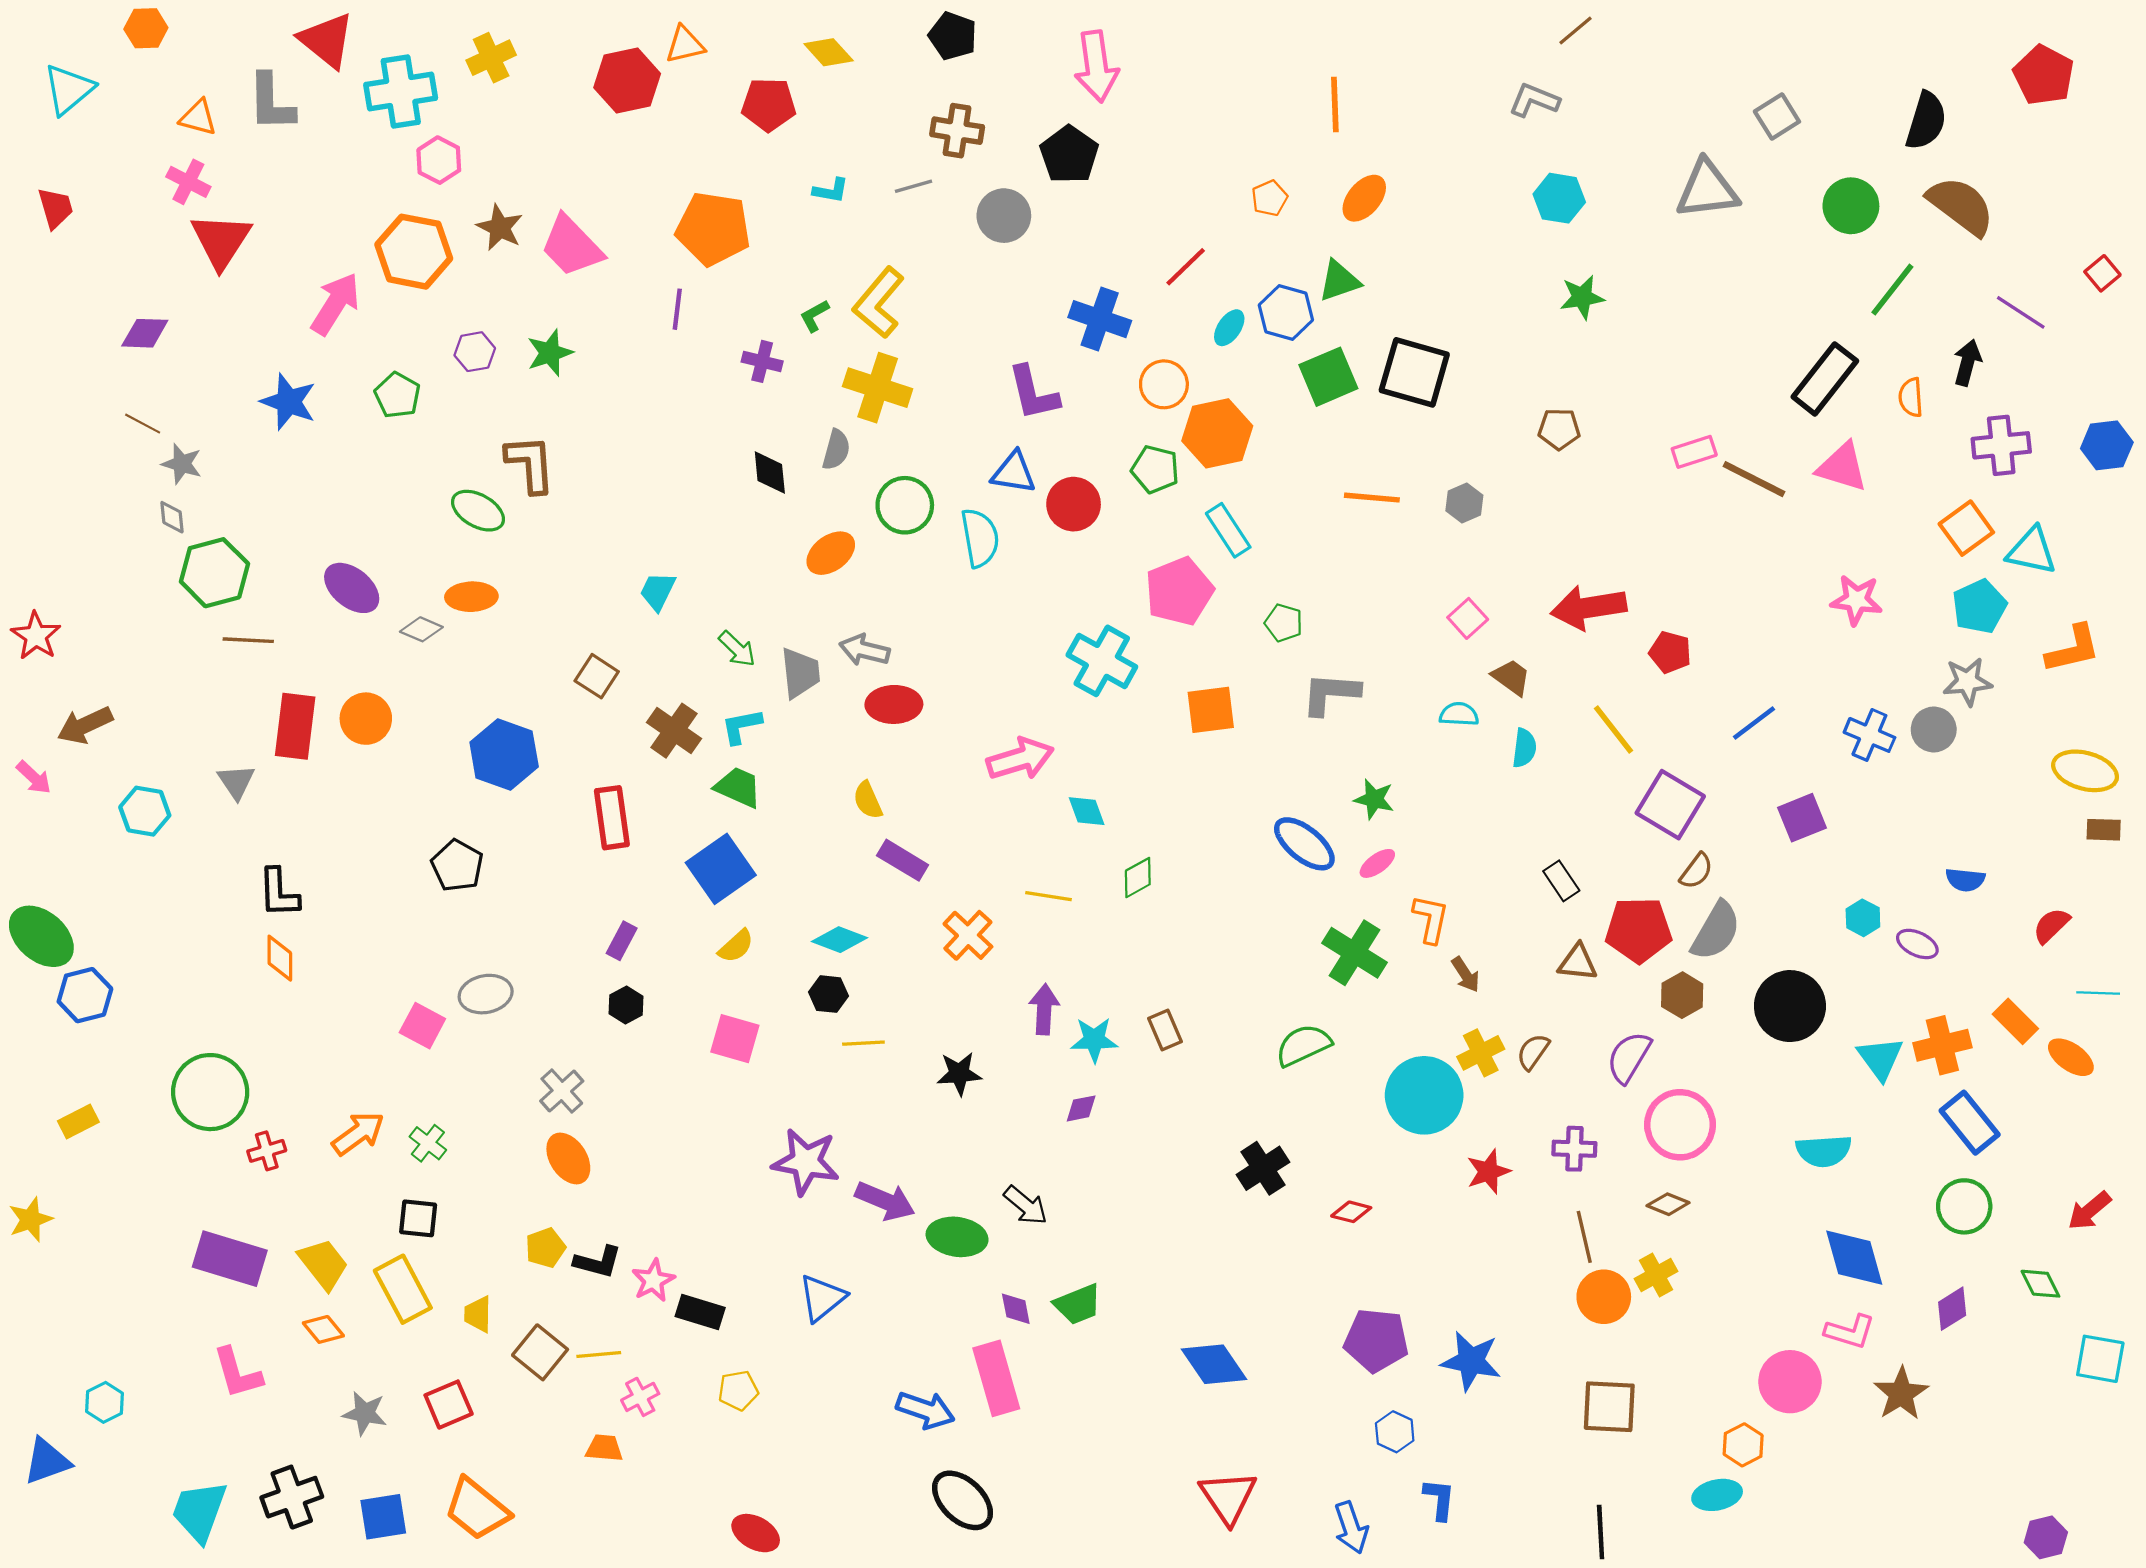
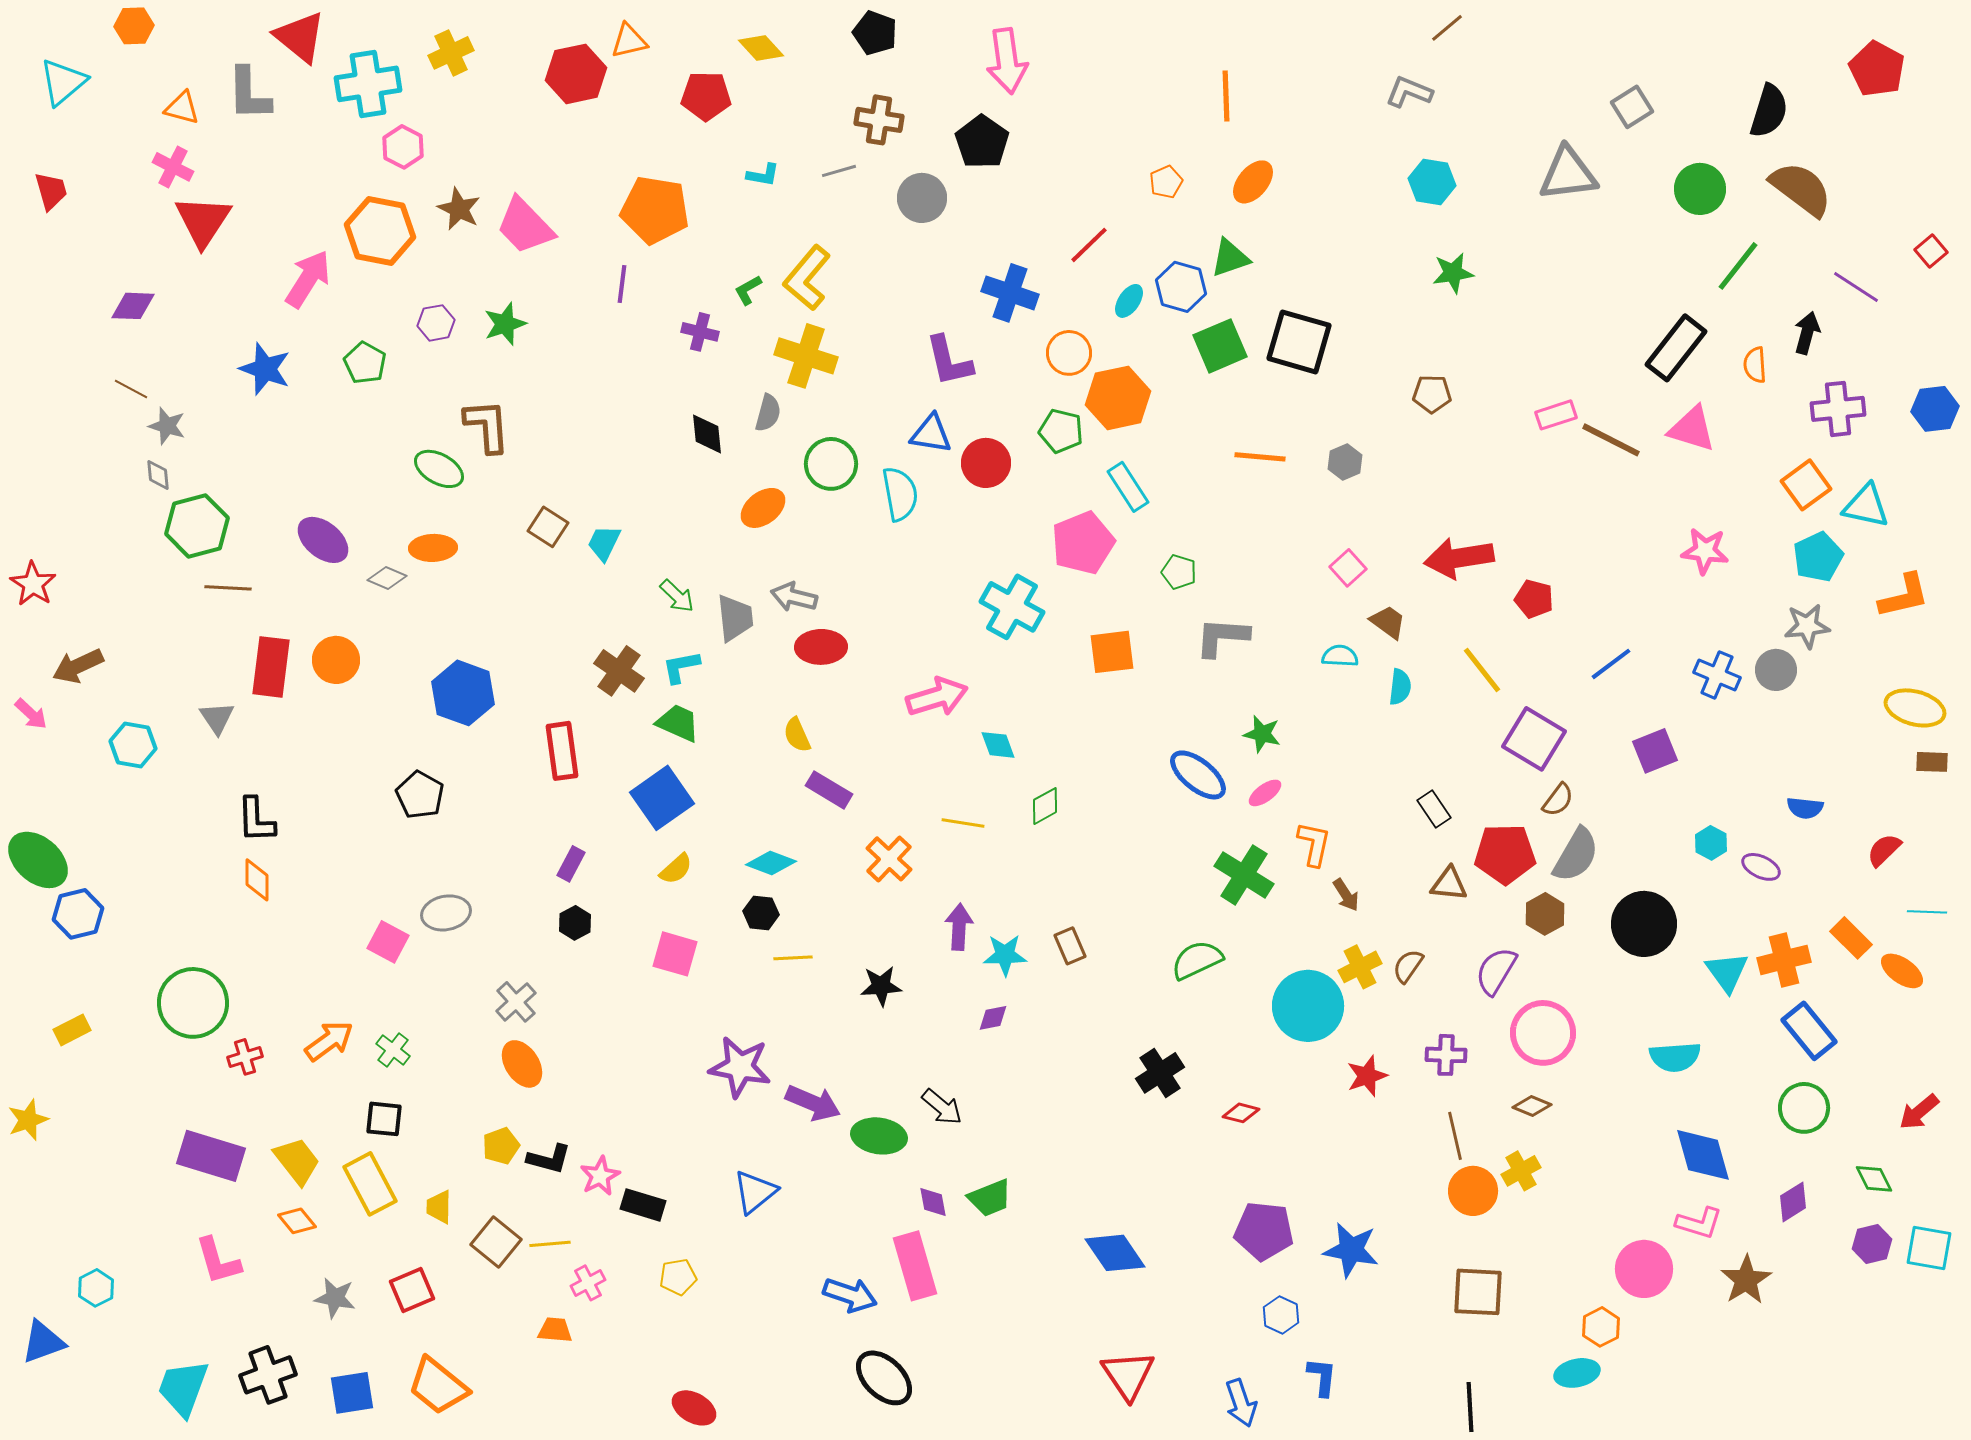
brown square: (597, 676) -> (548, 527), moved
purple hexagon: (2046, 1537) -> (1872, 1244), moved

